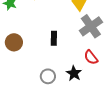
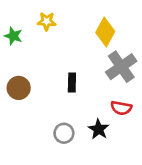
red semicircle: (91, 57) -> (121, 108), turned -42

